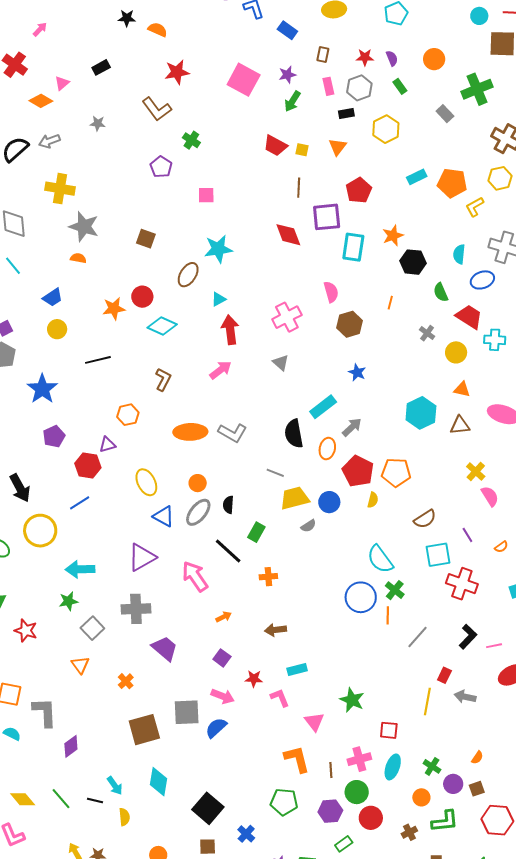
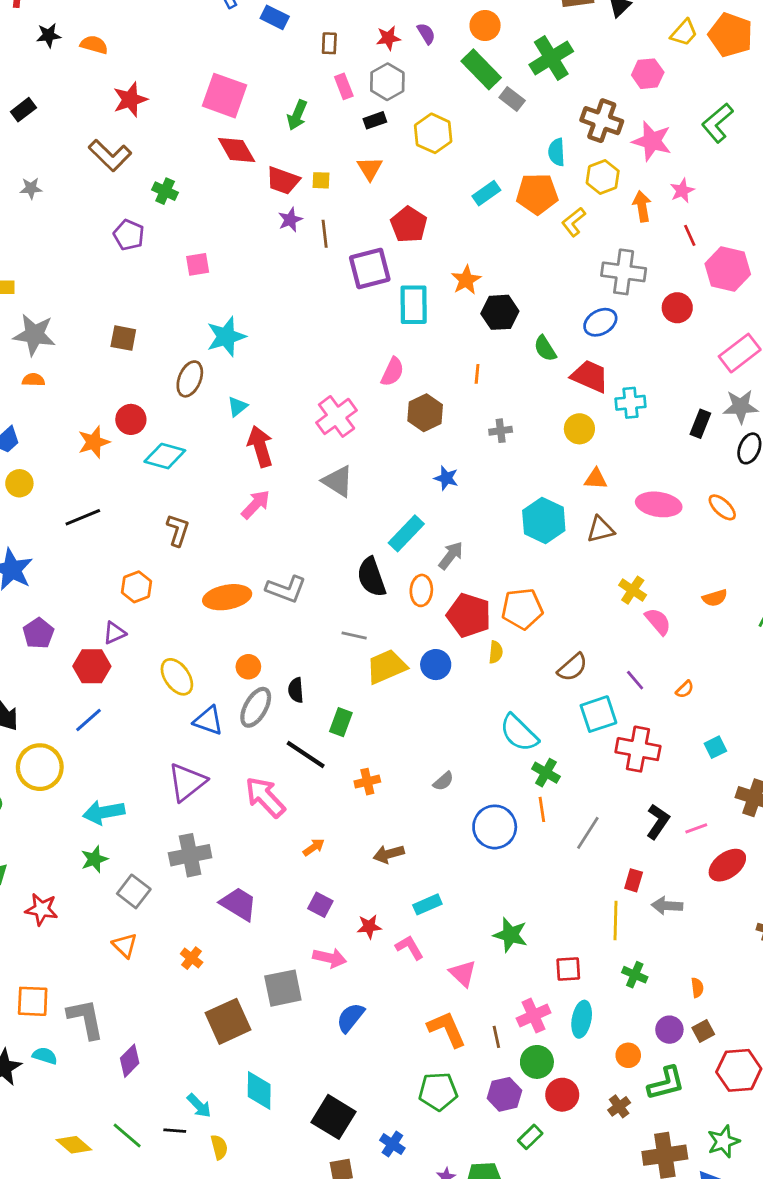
purple star: (287, 75) -> (290, 220), moved
green rectangle: (400, 86) -> (481, 69), moved, size x1.8
red diamond: (288, 235) -> (237, 150), moved
cyan semicircle: (459, 254) -> (557, 152), moved
pink semicircle: (331, 292) -> (392, 372), turned 50
gray cross: (427, 333) -> (501, 431), moved, turned -35
gray triangle: (281, 363) -> (338, 481), size x1.4
gray semicircle: (308, 526) -> (443, 781), moved
blue circle: (361, 597) -> (495, 827), moved
blue semicircle: (216, 728) -> (350, 1018), moved
orange semicircle: (477, 757) -> (697, 988), turned -32
green cross: (432, 766) -> (635, 975), moved

